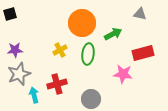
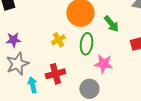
green arrow: (113, 34) -> (111, 24), turned 78
pink star: (123, 74) -> (103, 64), moved

